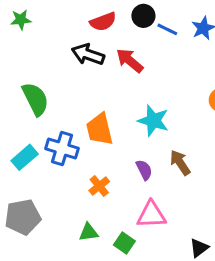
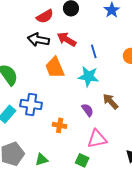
blue line: (167, 29) -> (94, 51), moved, turned 56
orange trapezoid: (99, 129) -> (55, 67), moved
orange cross: (99, 186) -> (60, 125), turned -32
green triangle: (88, 232) -> (42, 160), moved

